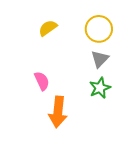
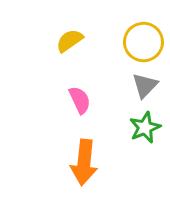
pink semicircle: (42, 81) -> (80, 100), moved

